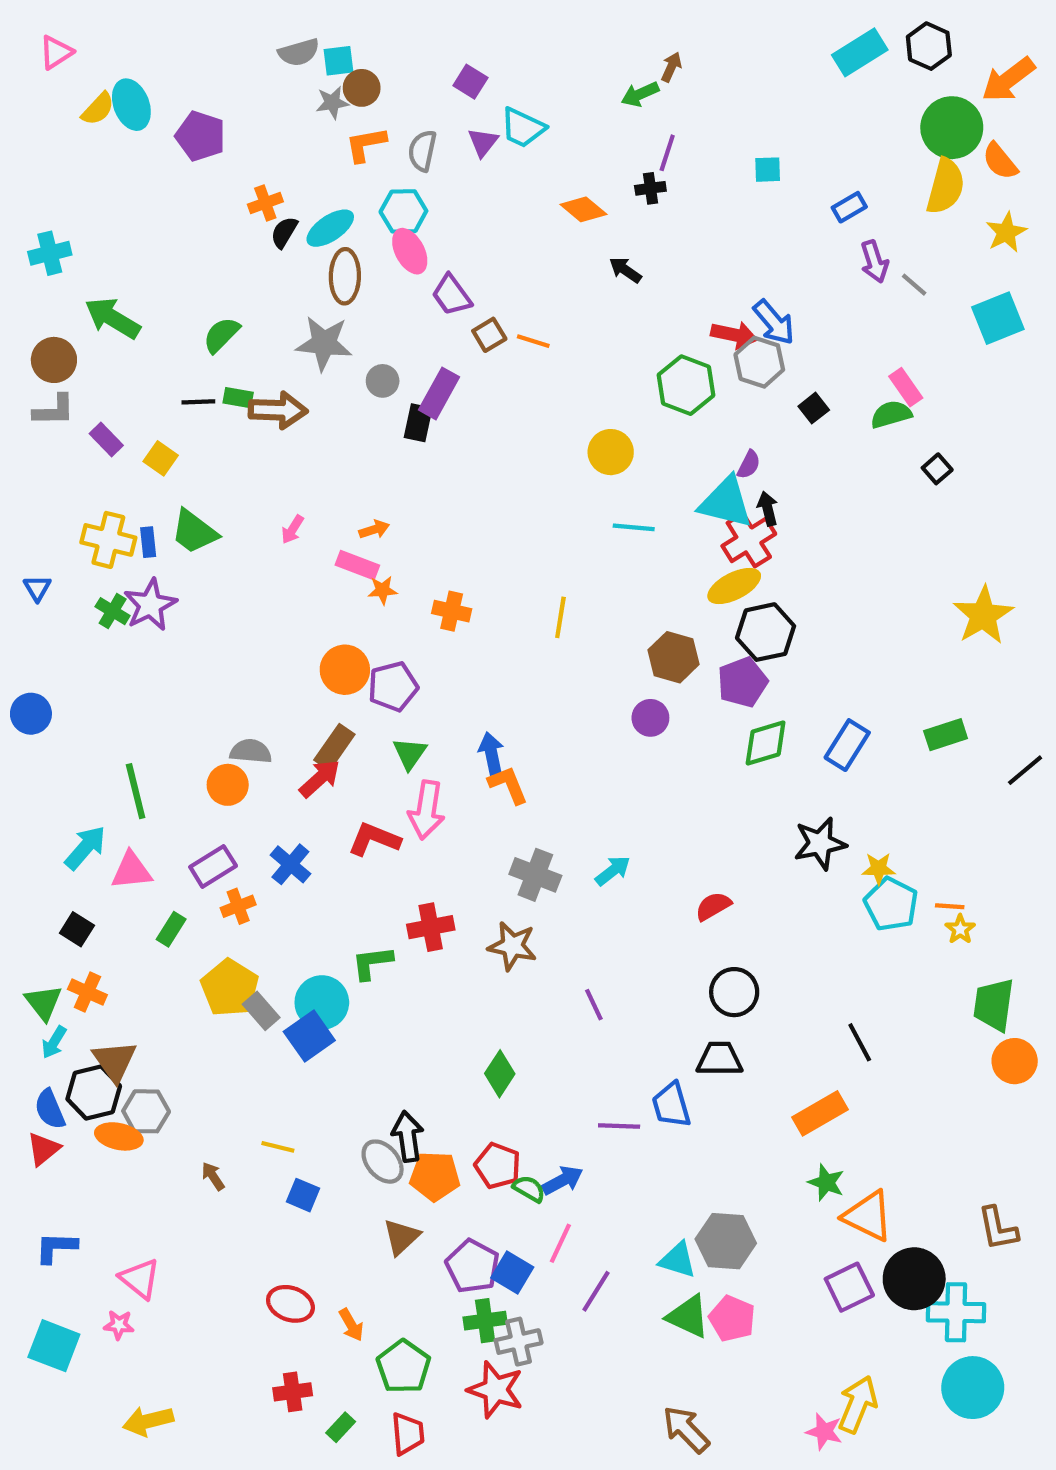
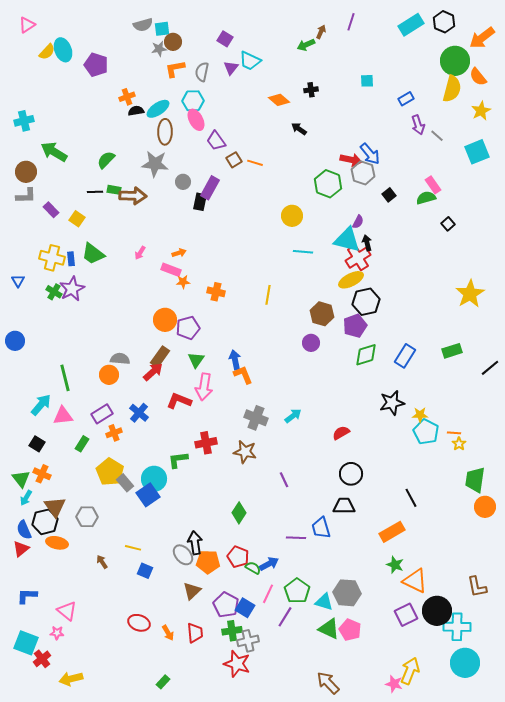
purple line: (667, 153) -> (351, 22), moved
black semicircle: (284, 232) -> (136, 111), turned 49
gray hexagon: (146, 1111) -> (87, 517), moved
green pentagon: (403, 1367) -> (297, 591), moved
red cross: (293, 1392) -> (42, 659), moved, turned -30
red trapezoid: (408, 1434) -> (195, 633), moved

